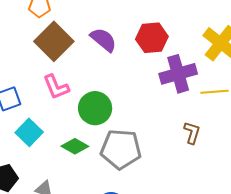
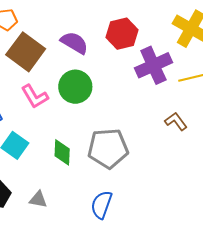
green circle: (95, 108) -> (75, 87), moved
brown L-shape: (192, 133) -> (176, 121), turned -45
green diamond: (75, 146) -> (62, 152), turned 72

